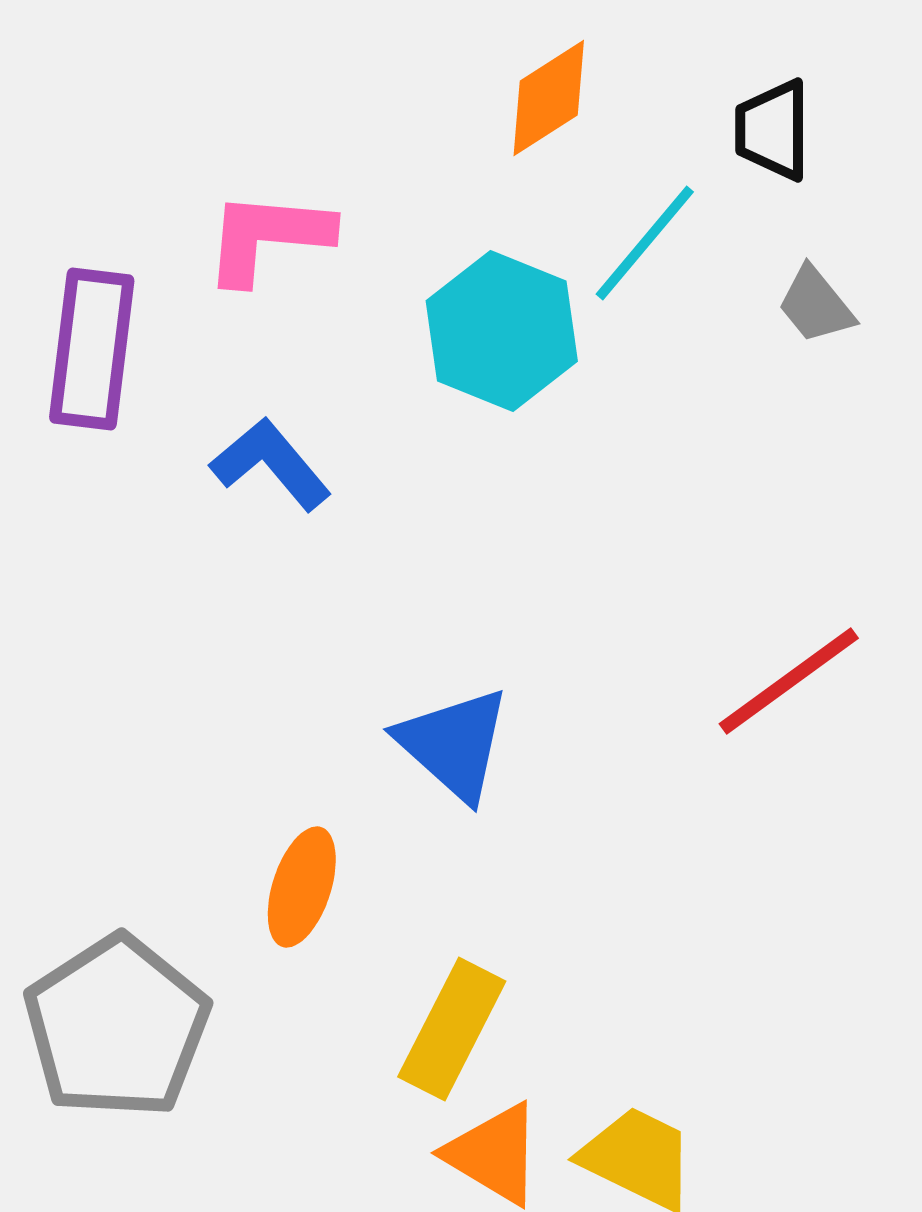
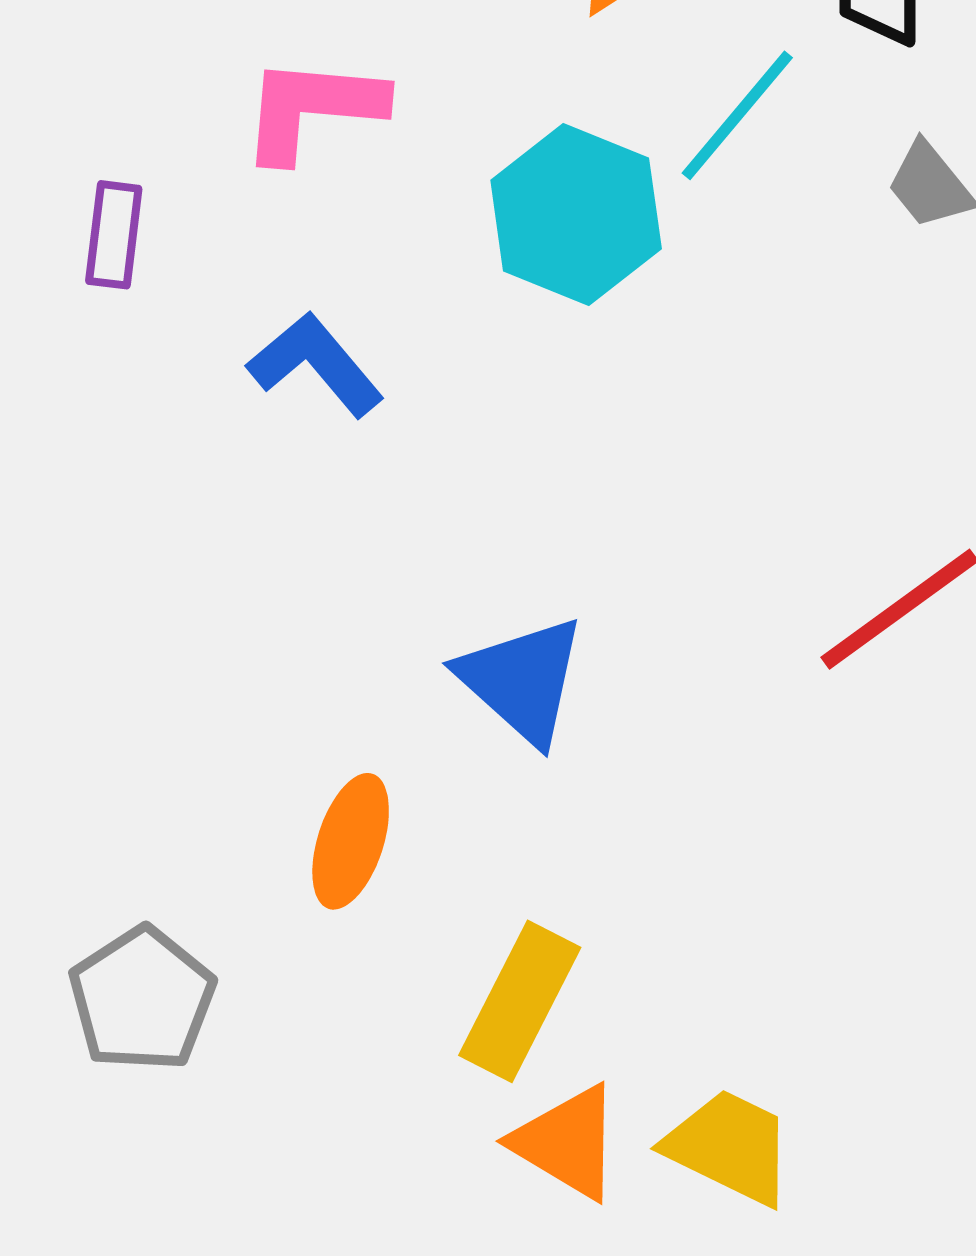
purple rectangle: (92, 349) -> (114, 235), size x0.6
gray pentagon: (117, 1027) -> (142, 999), size x0.7

